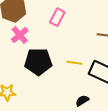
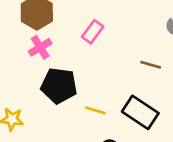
yellow line: (74, 63) -> (95, 110), moved

